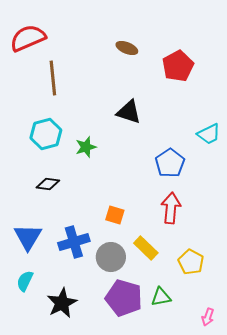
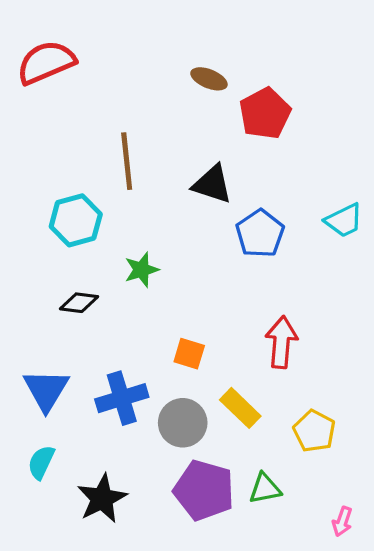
red pentagon: (178, 66) -> (265, 113), moved
brown line: (53, 78) -> (127, 161), moved
green star: (86, 147) -> (142, 270), moved
blue pentagon: (170, 163) -> (260, 234), moved

